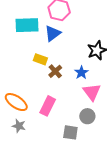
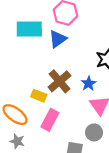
yellow rectangle: (40, 59) -> (39, 96), moved
brown cross: (55, 71) -> (59, 81), size x1.5

